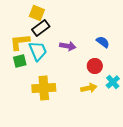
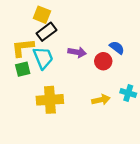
red circle: (95, 66) -> (103, 61), moved
cyan cross: (113, 82) -> (128, 93), turned -32

